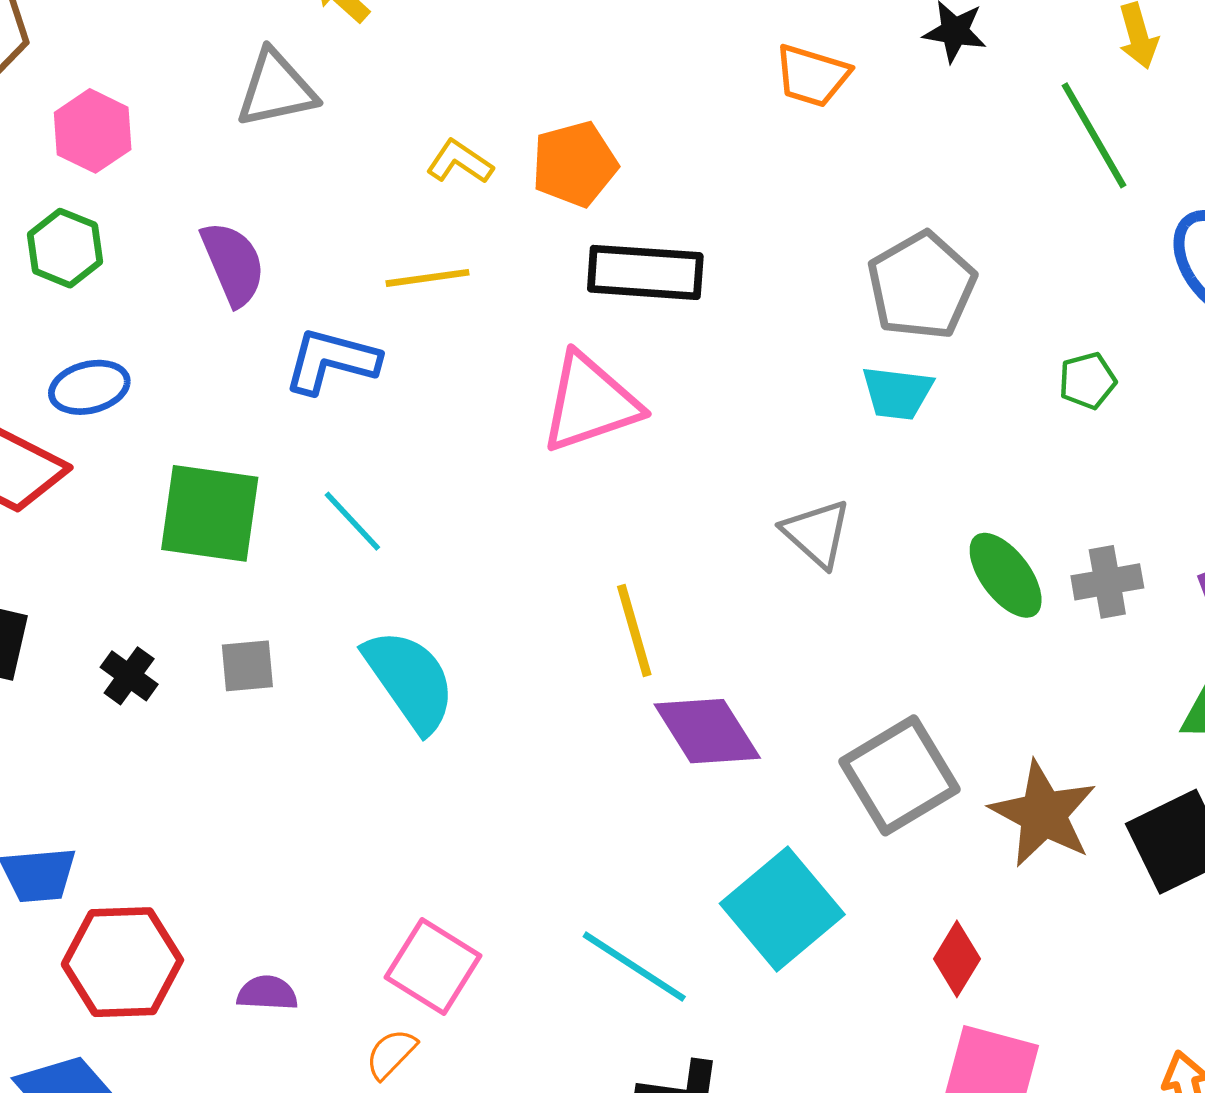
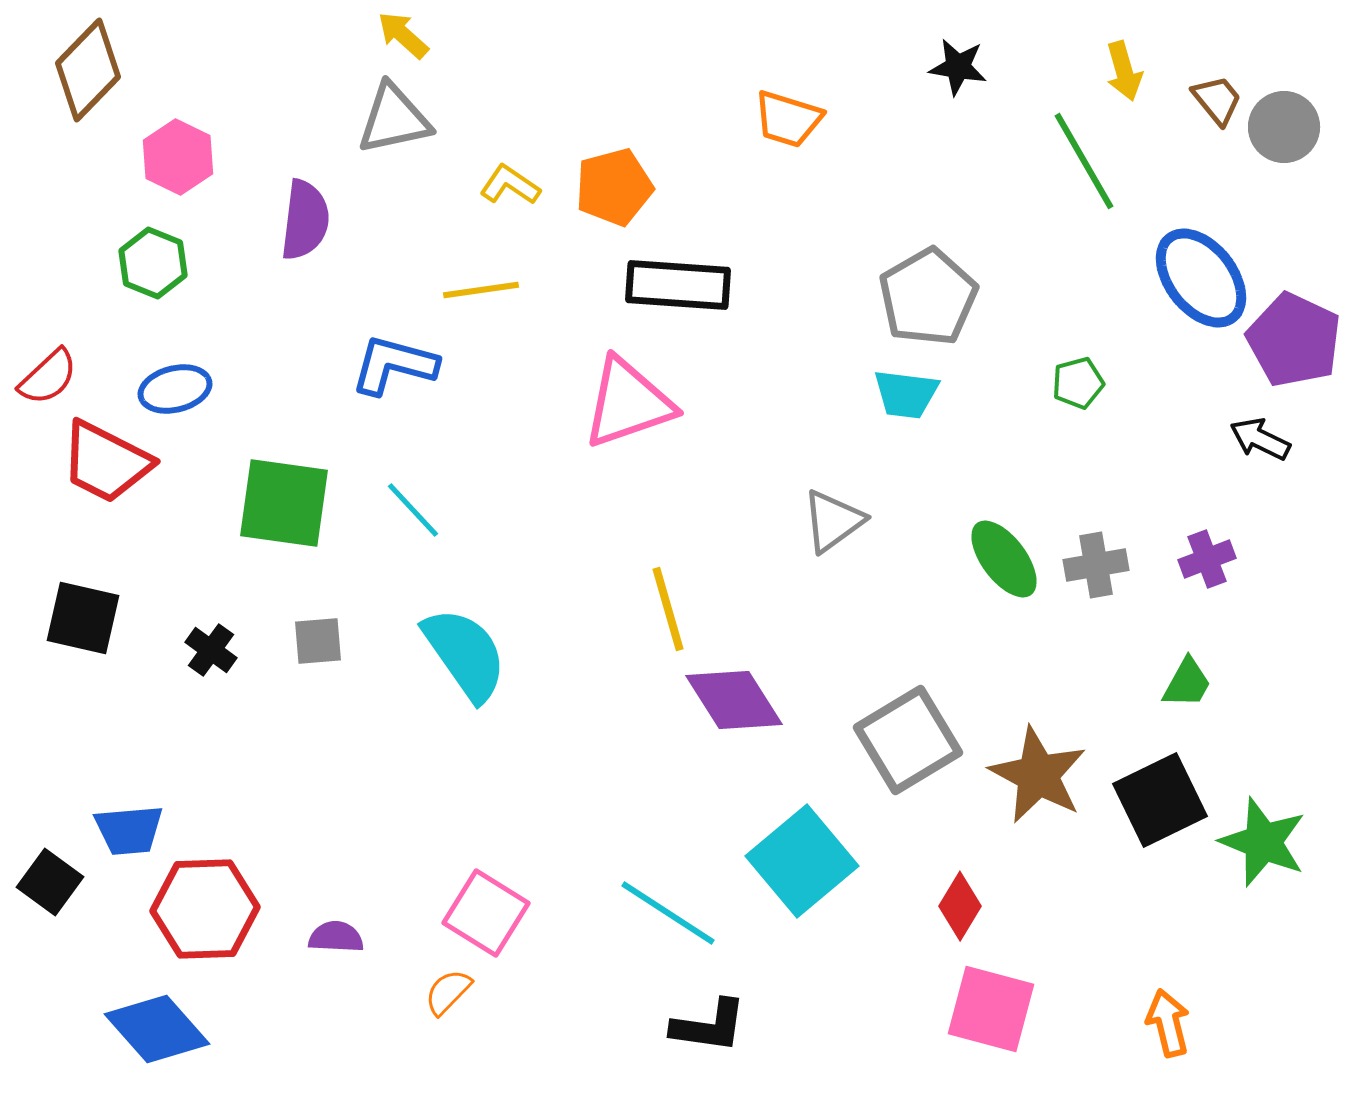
orange trapezoid: (812, 76) -> (788, 119), moved
gray triangle: (276, 89) -> (394, 119), moved
purple semicircle: (233, 264) -> (305, 220), moved, turned 30
gray triangle: (817, 533) -> (833, 521), turned 42

